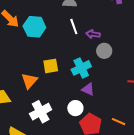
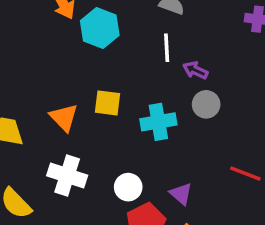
orange triangle: (29, 81) -> (64, 117), turned -42
purple triangle: (88, 89) -> (181, 194), moved
white cross: (41, 112) -> (67, 176), turned 30

